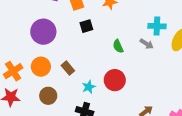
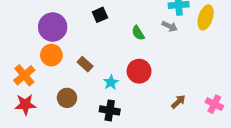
orange circle: (41, 67) -> (51, 55), moved

